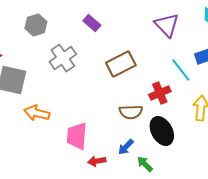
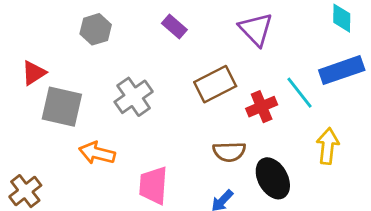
purple triangle: (167, 25) -> (256, 29), moved
gray cross: (63, 58) -> (134, 97), moved
red cross: (160, 93) -> (262, 107), moved

